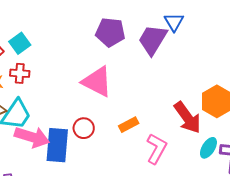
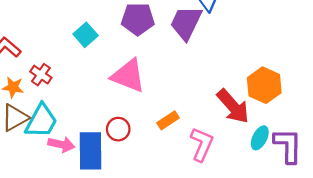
cyan square: (20, 43) -> (86, 35), moved
red cross: (20, 73) -> (41, 75), turned 36
pink arrow: (32, 137) -> (61, 144), size x0.7

